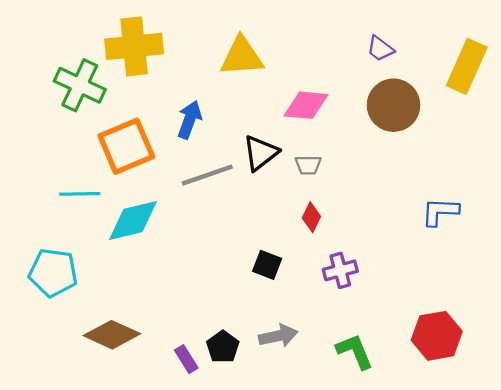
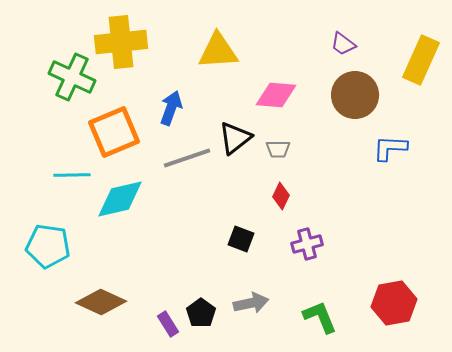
blue L-shape: (440, 212) -> (390, 148), moved

